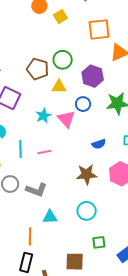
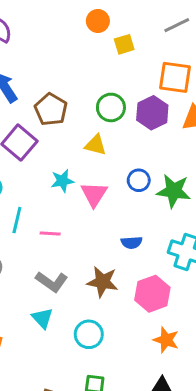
brown pentagon: (38, 69) -> (51, 109), moved
purple hexagon: (93, 76) -> (152, 113), moved
blue circle: (83, 104) -> (139, 180), moved
gray L-shape: (36, 190) -> (52, 282), moved
cyan triangle: (50, 217) -> (42, 318), moved, turned 35

